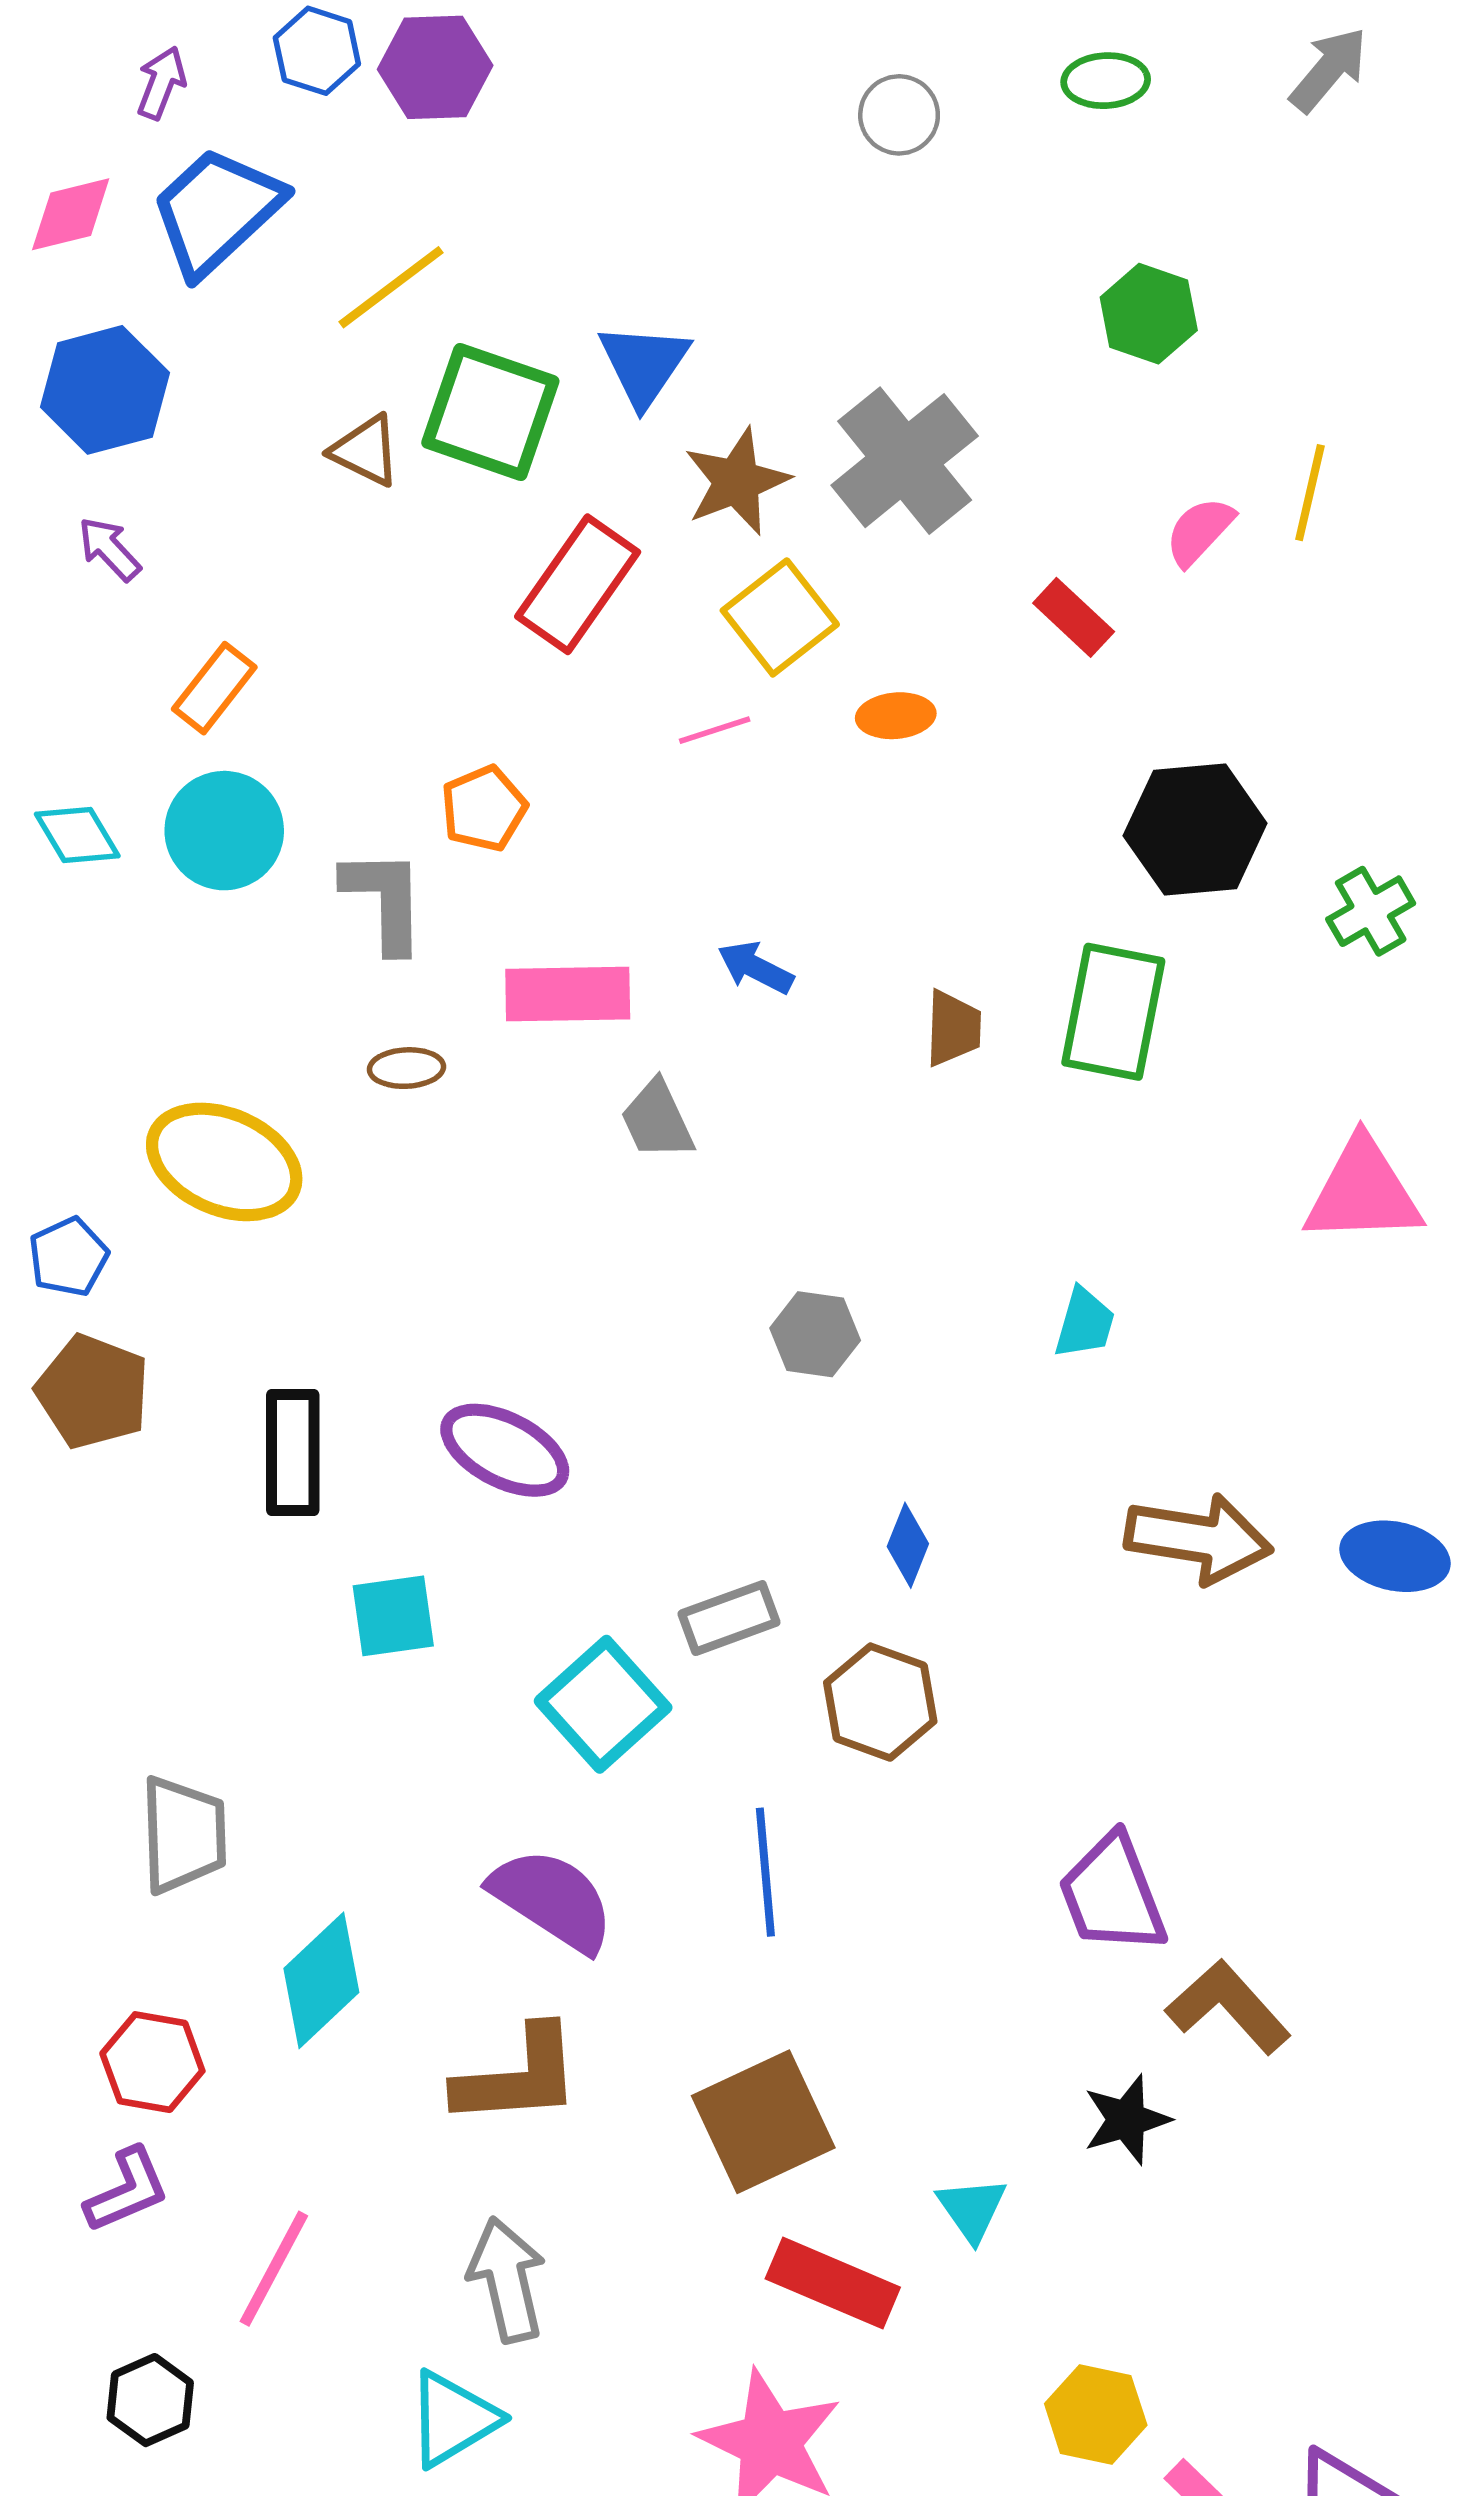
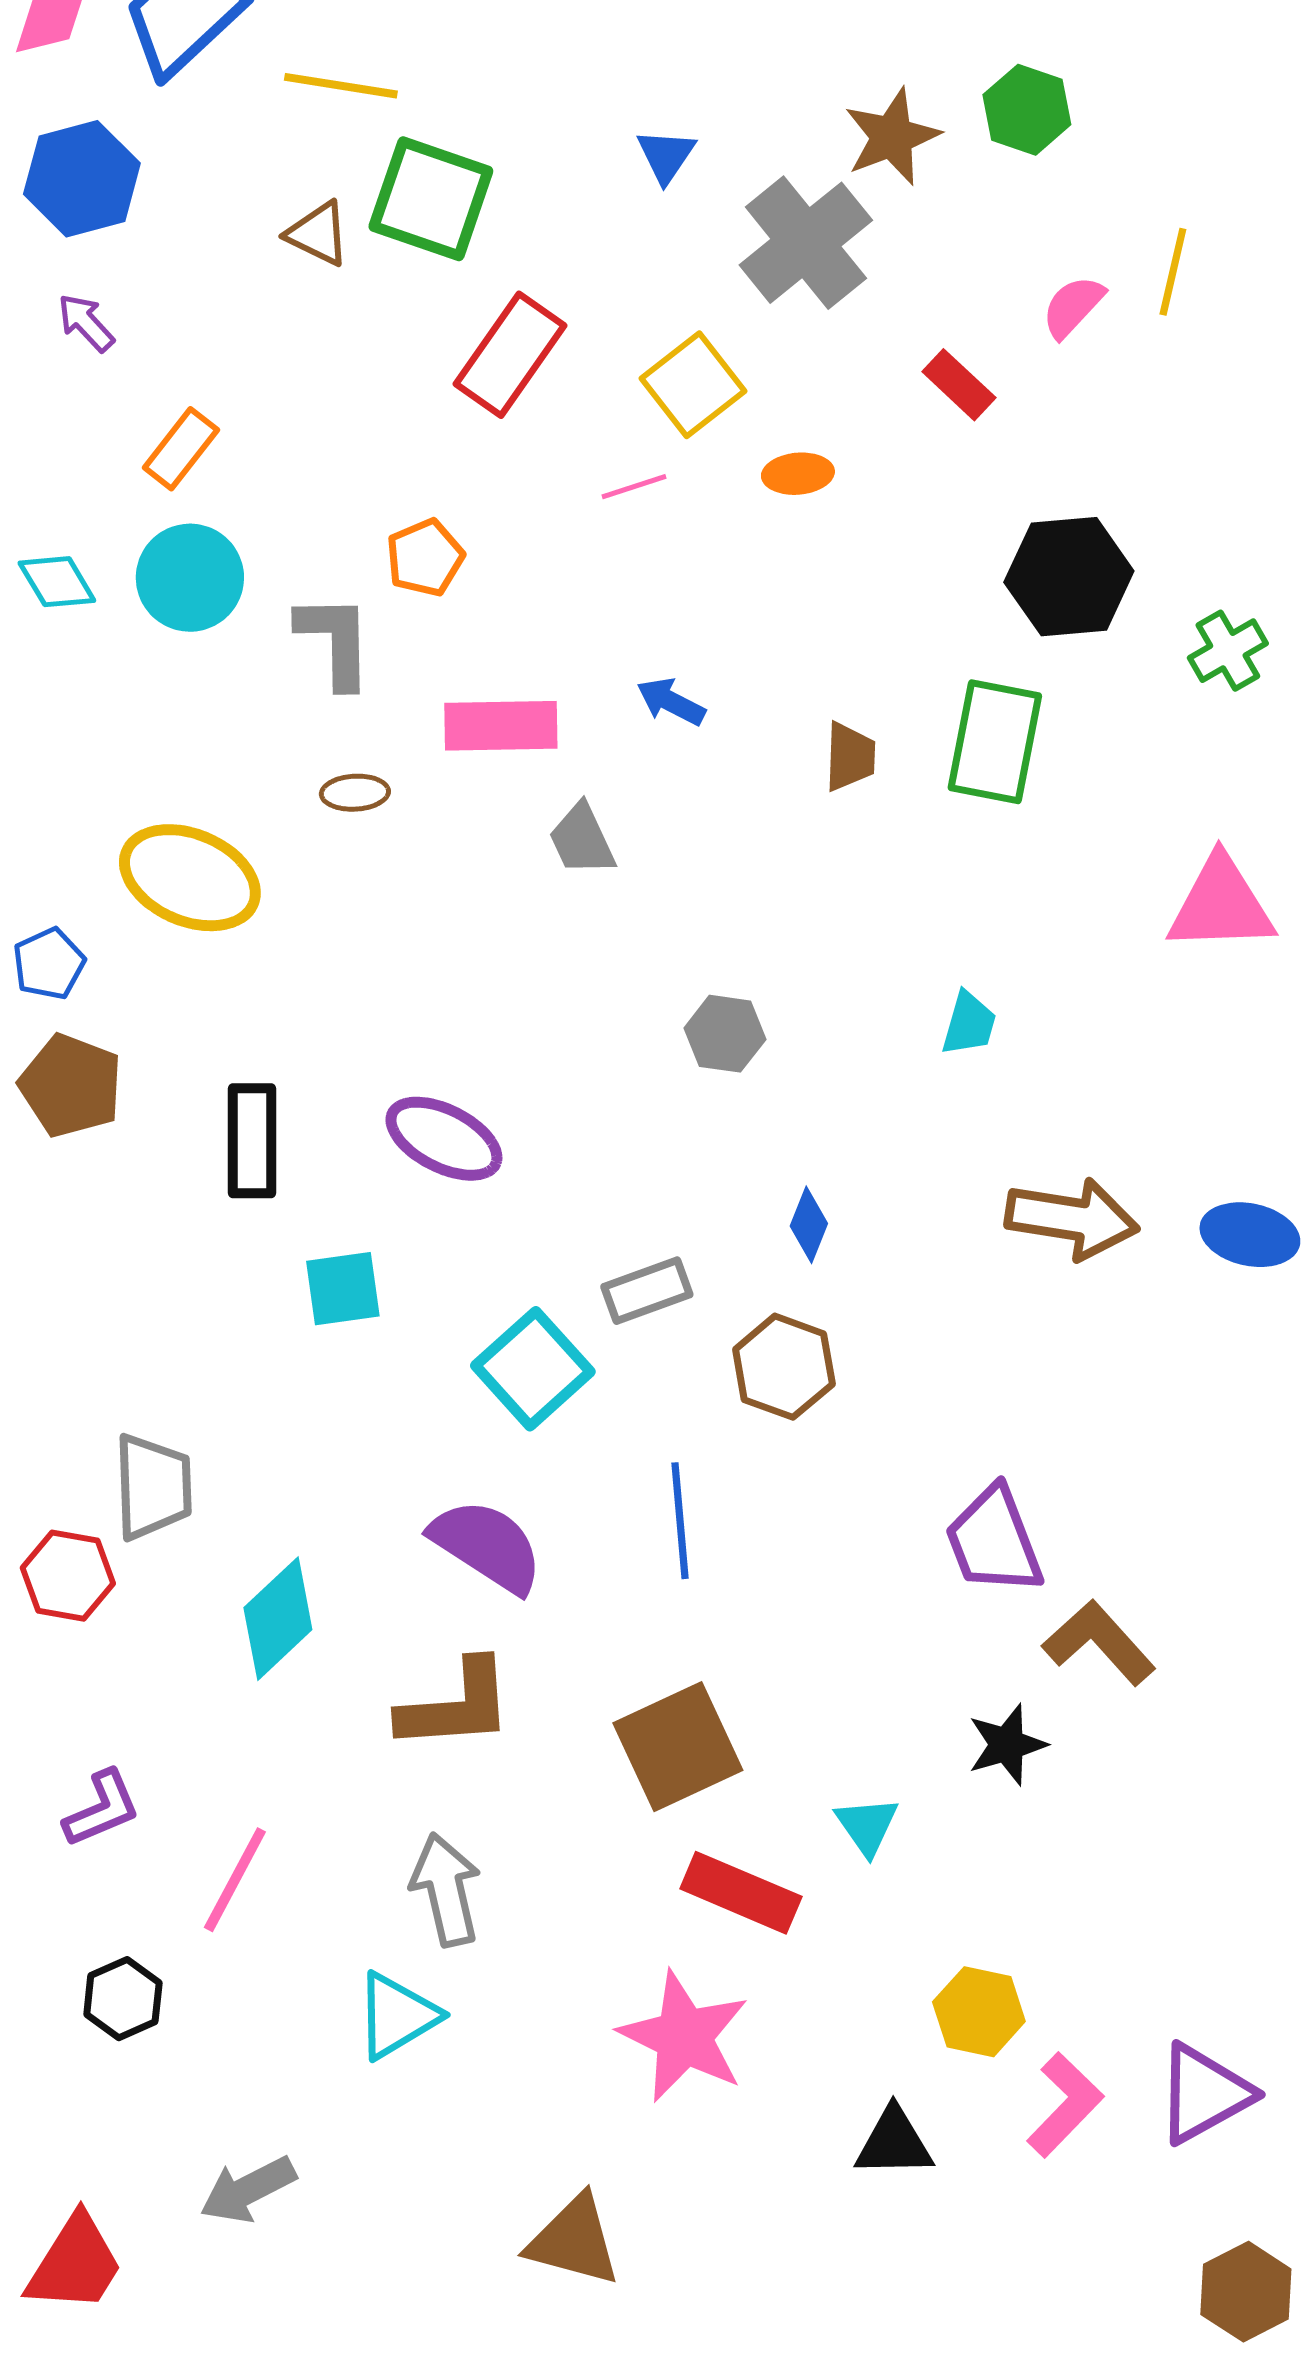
yellow line: (391, 287) -> (341, 86), turned 46
blue triangle: (644, 364) -> (666, 156), moved, size x0.7
brown star: (737, 482) -> (892, 137), moved
red hexagon: (152, 2062) -> (68, 1576), moved

